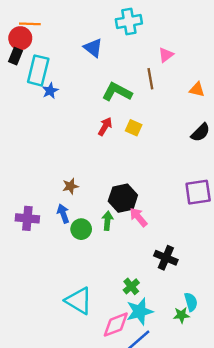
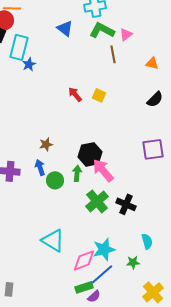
green L-shape: (117, 92) -> (102, 30), moved
red arrow: (105, 126) -> (75, 94), turned -70
pink arrow: (138, 217) -> (103, 170), size x1.4
green cross: (131, 286) -> (97, 201), moved, size x1.6
green star: (181, 315) -> (133, 262), moved

